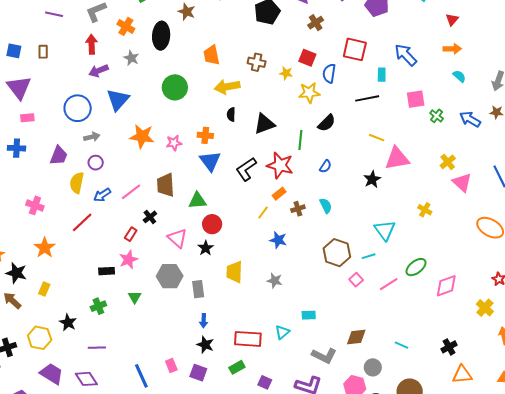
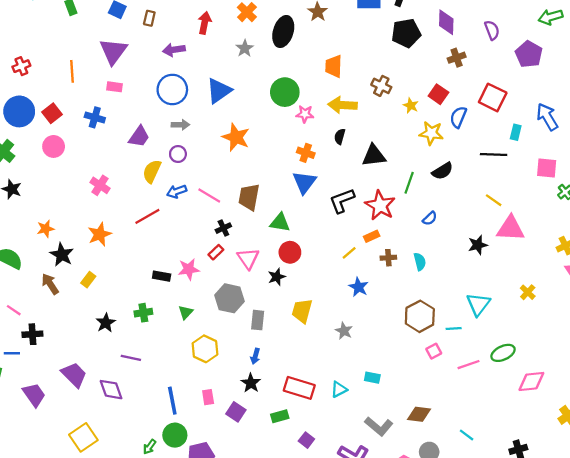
purple arrow: (99, 71) -> (174, 50), moved
pink star: (174, 143) -> (305, 114), moved
pink line: (131, 192) -> (209, 196), turned 55
red rectangle: (131, 234) -> (216, 252), moved
yellow hexagon: (40, 338) -> (205, 349), moved

